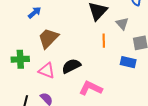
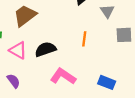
orange line: (104, 41) -> (84, 39), moved
blue rectangle: (128, 62) -> (107, 82), moved

